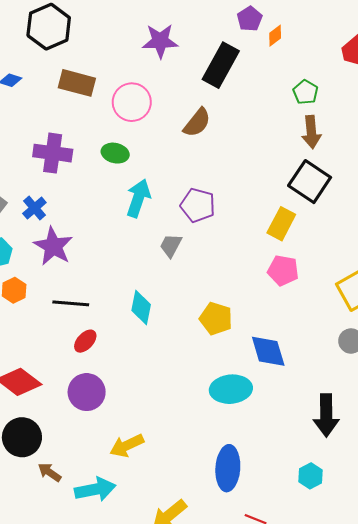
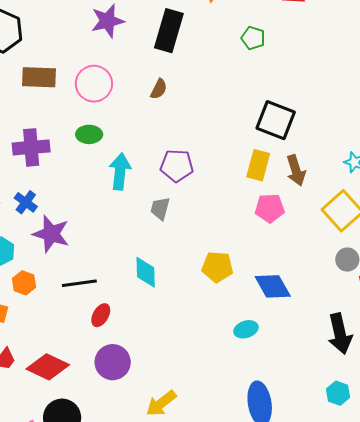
brown semicircle: (197, 123) -> (159, 89), size x0.7
brown arrow: (311, 132) -> (296, 170), moved
cyan ellipse: (231, 389) -> (246, 329), size x0.6

